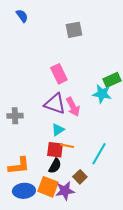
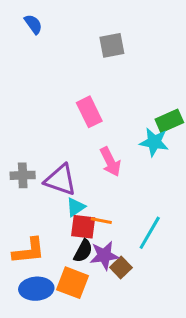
purple triangle: (55, 104) -> (60, 180), moved
cyan triangle: (58, 130) -> (76, 207), moved
purple star: (65, 191) -> (104, 255), moved

